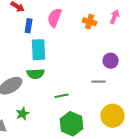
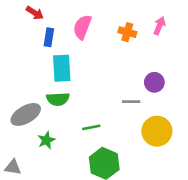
gray line: (99, 82) -> (131, 102), moved
green star: (23, 114) -> (46, 140), moved
yellow circle: (113, 116) -> (157, 131), moved

